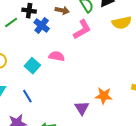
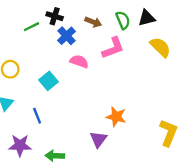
yellow semicircle: (122, 23) -> (160, 47), turned -132
pink semicircle: (57, 56) -> (79, 61), moved
orange star: (104, 96) -> (116, 117), moved

